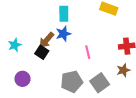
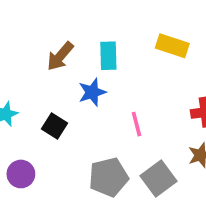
cyan rectangle: (64, 14) -> (108, 56), moved
brown arrow: (47, 40) -> (60, 56), moved

